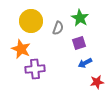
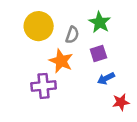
orange star: (21, 49) -> (61, 61), moved

